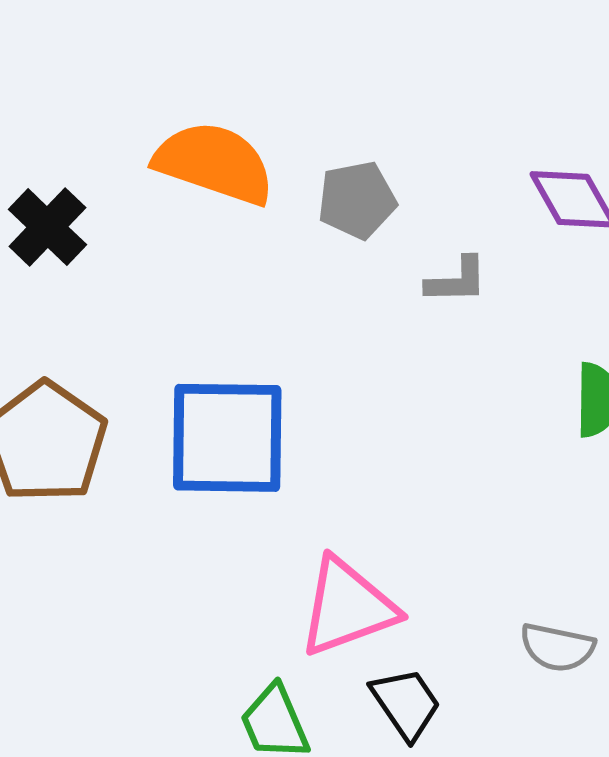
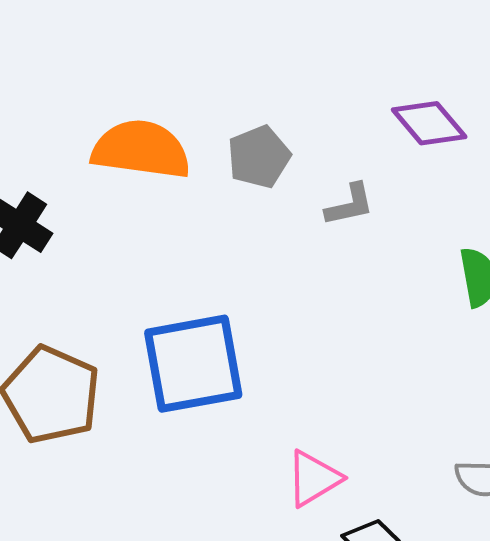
pink triangle: (347, 607) -> (314, 478), size x0.7

